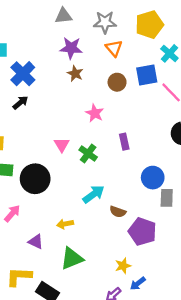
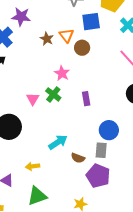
purple star: (71, 48) -> (21, 17), moved
orange triangle: (114, 48) -> (67, 35), moved
blue square: (147, 75) -> (91, 22), moved
green cross: (88, 154) -> (53, 94), moved
gray rectangle: (167, 198) -> (101, 150), moved

